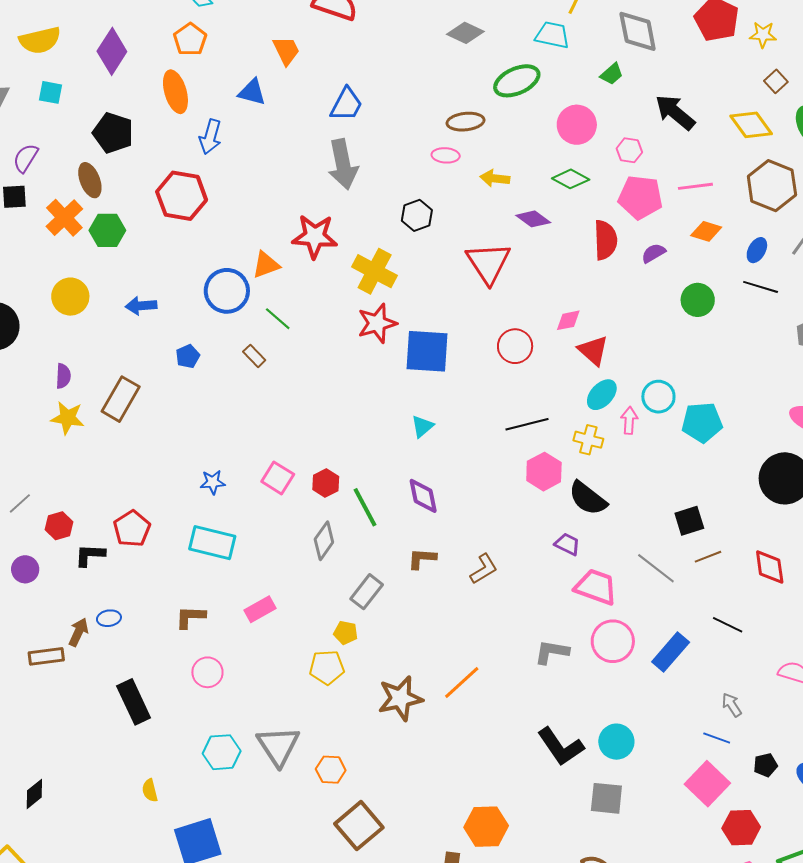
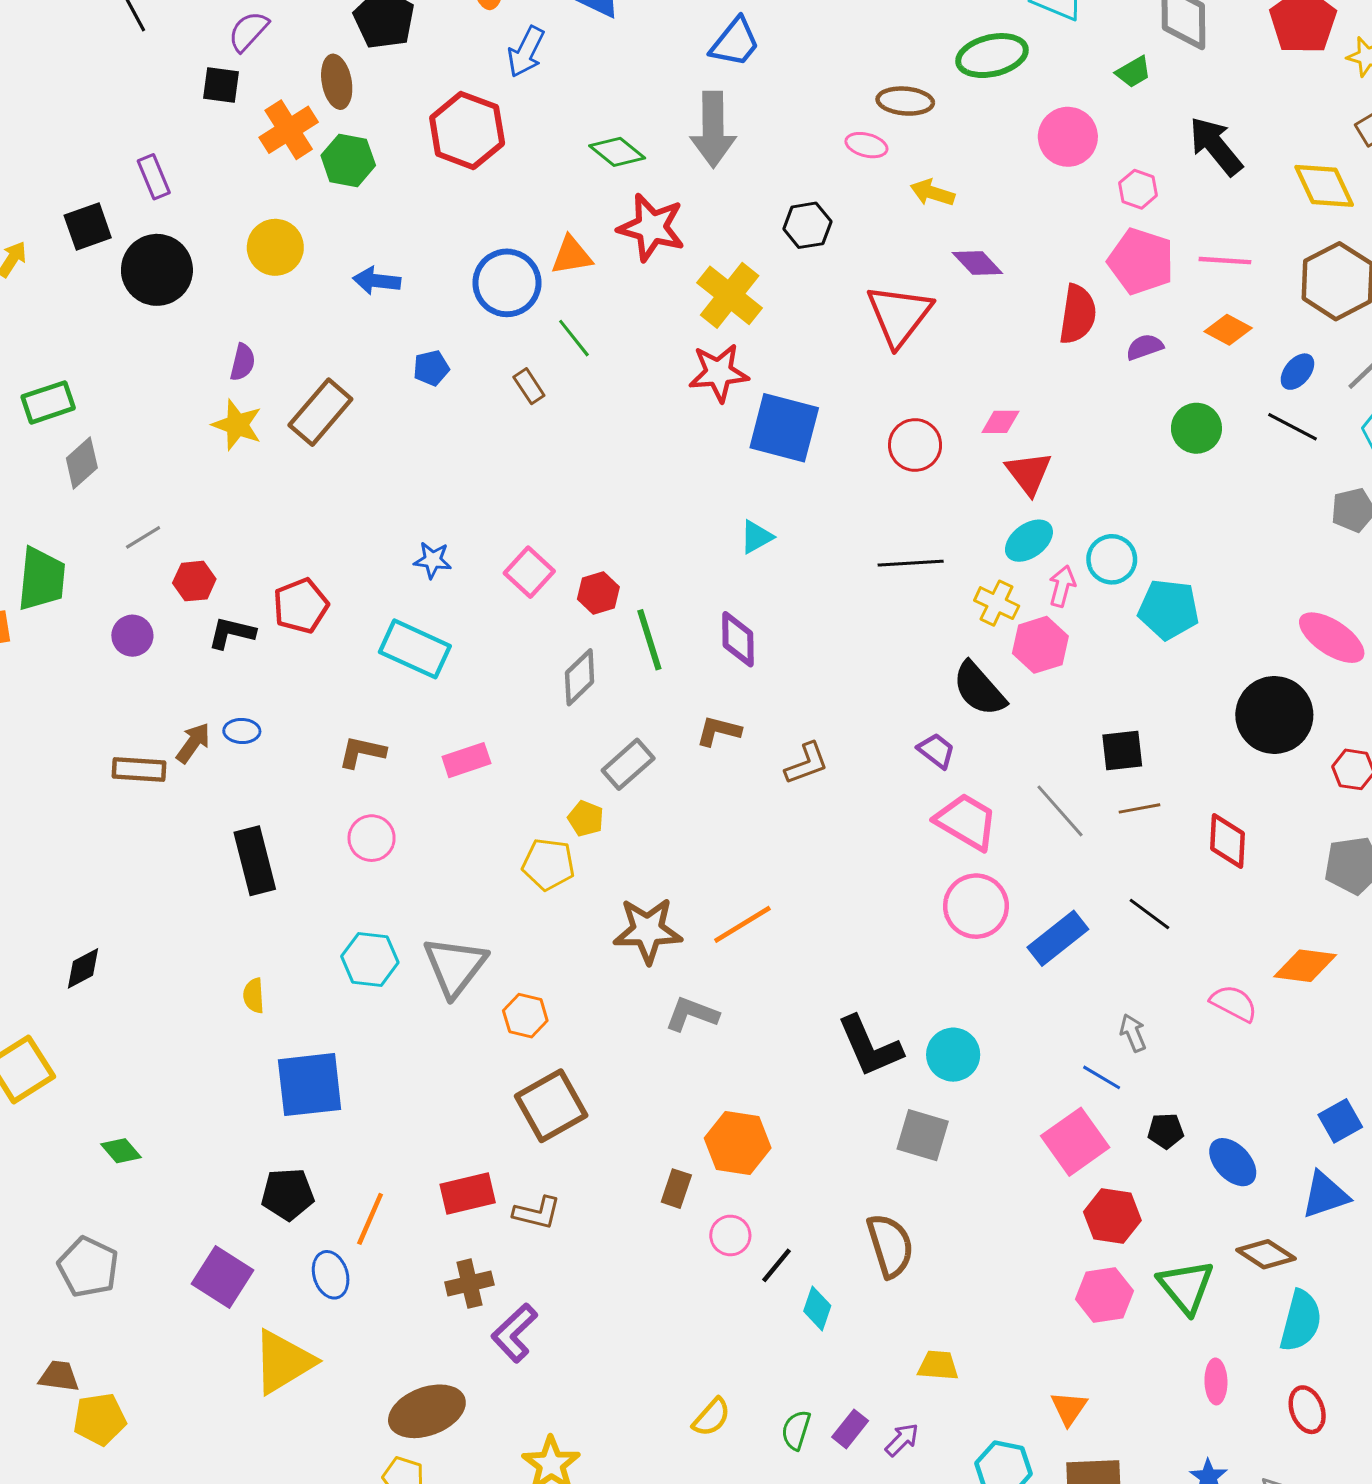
green diamond: (571, 179) -> (617, 152), moved
pink hexagon: (544, 472) -> (1040, 645), moved
gray L-shape: (552, 652) -> (692, 1014), moved

